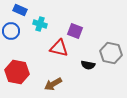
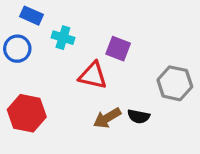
black semicircle: (88, 65) -> (139, 116), moved
brown arrow: (53, 84) -> (107, 118), moved

